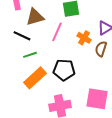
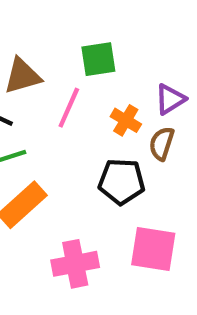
black pentagon: (64, 70) -> (122, 181), moved

